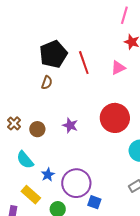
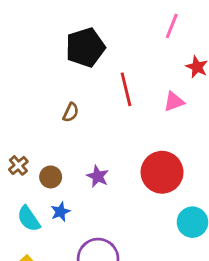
pink line: (124, 15) -> (172, 26), moved
black pentagon: (53, 54) -> (85, 47), moved
blue star: (48, 175) -> (60, 212), moved

